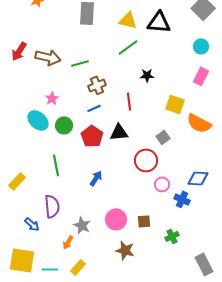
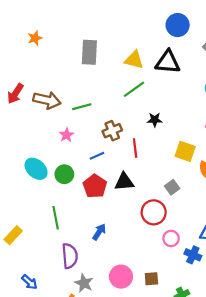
brown cross: (97, 85) -> (112, 131), moved
pink star: (52, 98) -> (67, 135), moved
purple semicircle: (52, 206) -> (70, 256), moved

